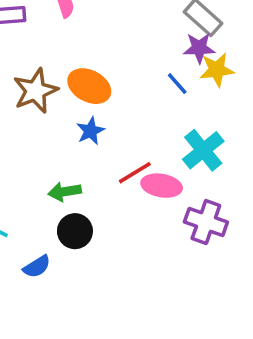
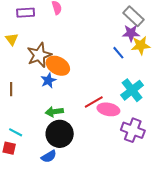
orange ellipse: (89, 86) -> (58, 66), moved
blue star: (90, 131) -> (48, 80), moved
black circle: (75, 231) -> (60, 134), size x1.4
blue semicircle: (37, 267) -> (49, 156), moved

